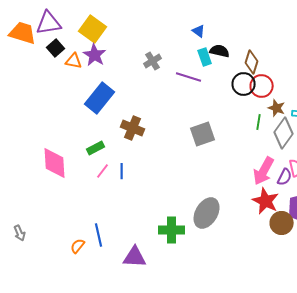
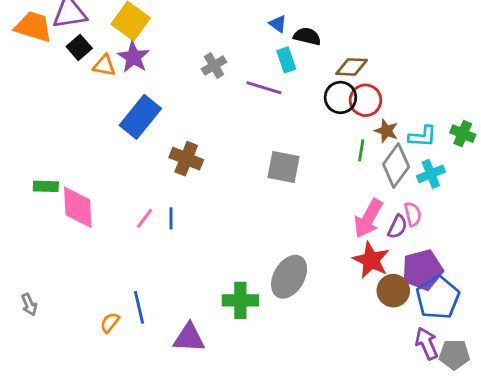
black semicircle: (220, 51) -> (307, 36), moved
brown diamond: (252, 62) -> (352, 67), turned 75
gray square: (203, 134) -> (283, 167), turned 30
green rectangle: (96, 148) -> (46, 186), moved, turned 30

